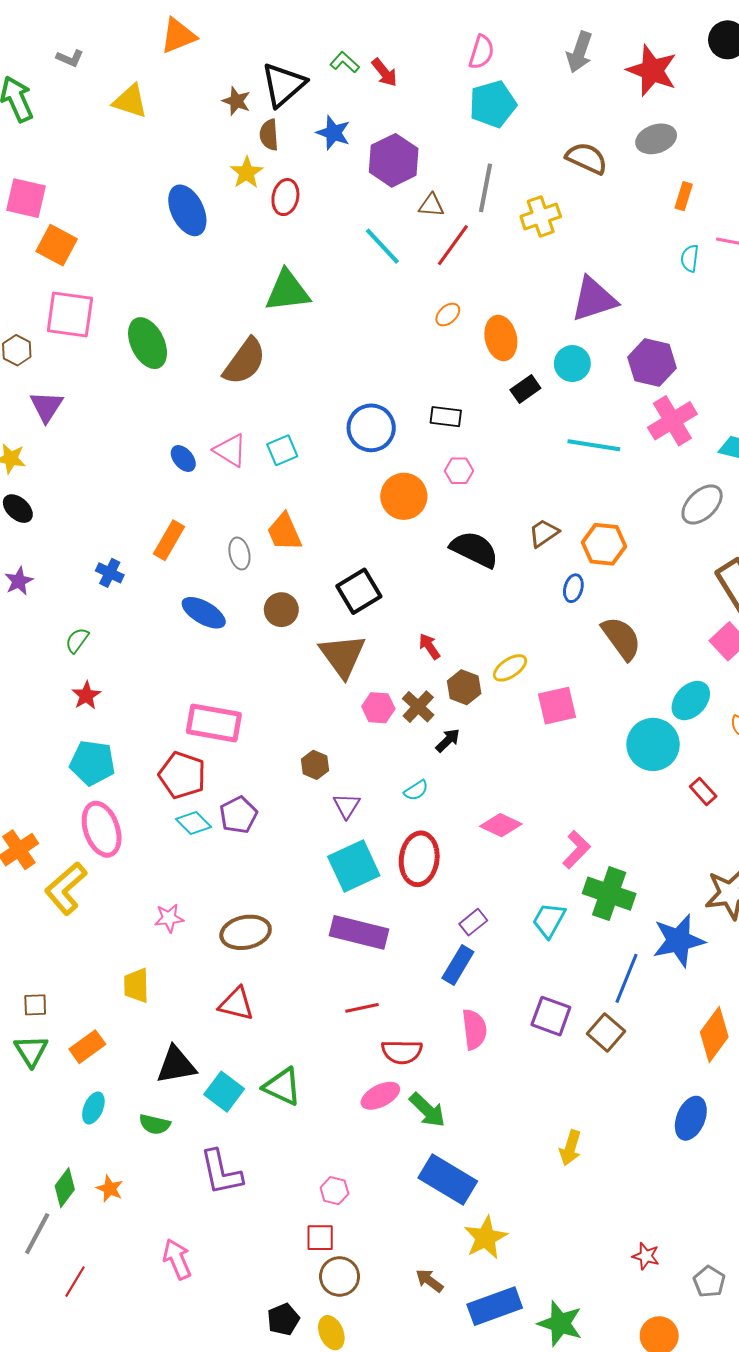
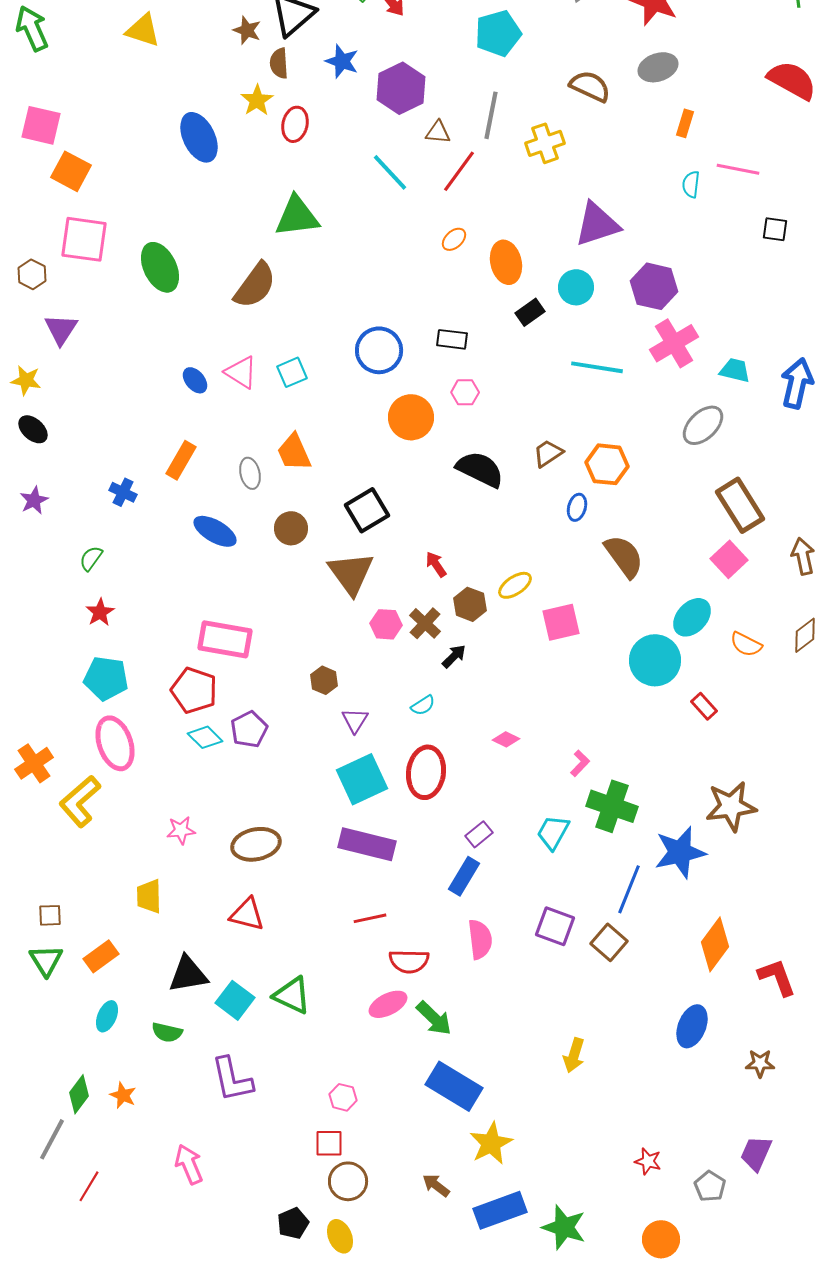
pink diamond: (501, 825) -> (506, 739), size x0.7
pink L-shape: (576, 850) -> (580, 763), size x0.7

